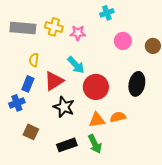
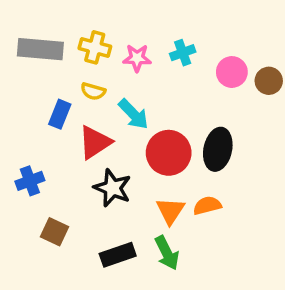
cyan cross: (107, 13) -> (183, 53), moved
pink circle: (123, 41) -> (232, 72), moved
yellow semicircle: (34, 60) -> (93, 91), moved, turned -80
blue rectangle: (28, 84) -> (60, 114), moved
black ellipse: (137, 84) -> (218, 149), moved
orange triangle: (97, 120) -> (170, 211), turned -48

